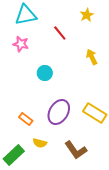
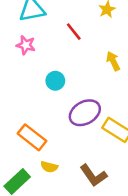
purple ellipse: (59, 112) -> (85, 113), moved, turned 30
orange rectangle: (26, 119) -> (32, 137), size x1.6

